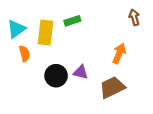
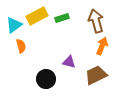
brown arrow: (134, 17) -> (96, 21), moved, size x1.6
yellow rectangle: (46, 32) -> (37, 16), moved, turned 55
black circle: (56, 76) -> (46, 79), moved

